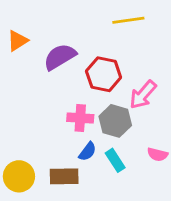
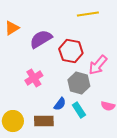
pink cross: (80, 118) -> (34, 78), moved, turned -36

